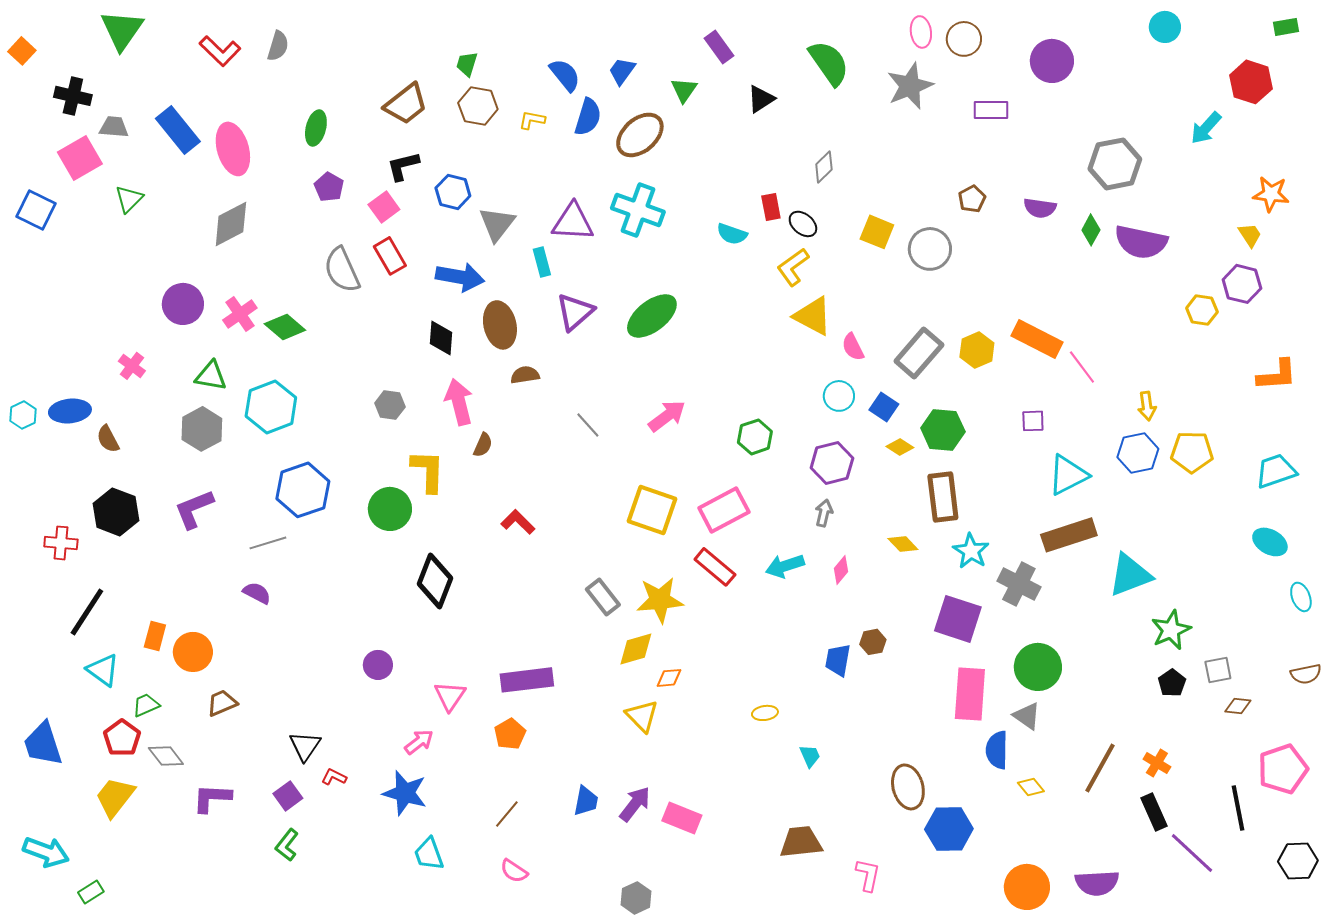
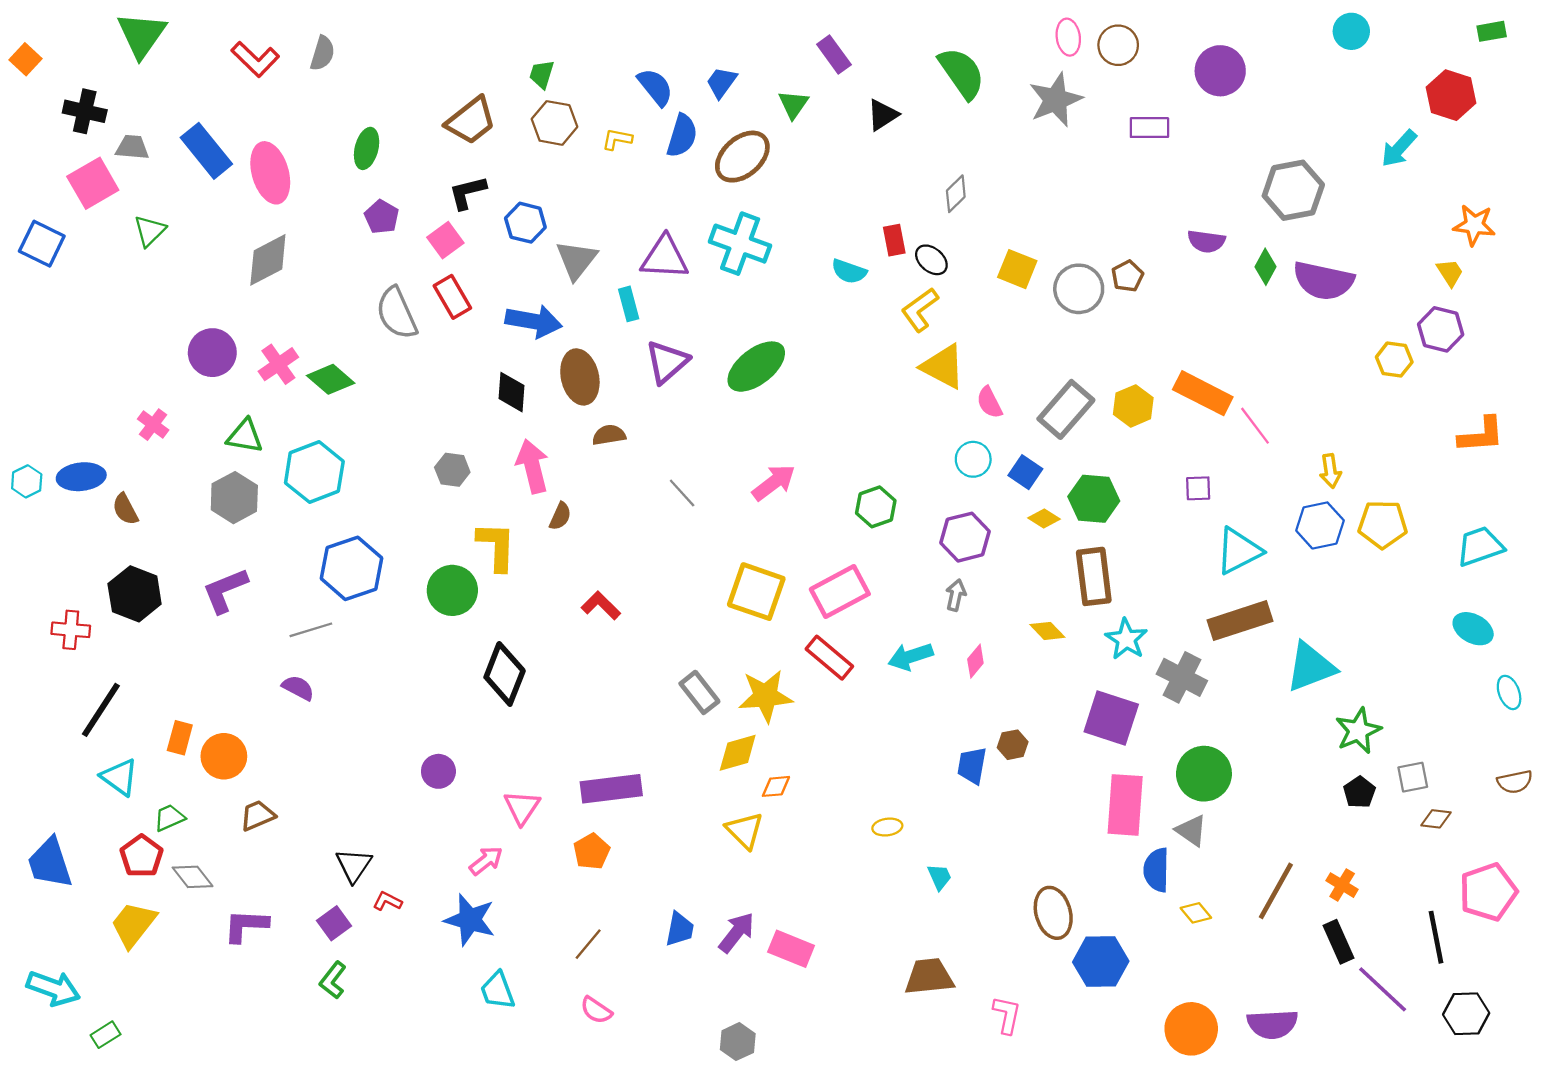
brown pentagon: (972, 199) -> (1127, 276), moved
black hexagon: (1298, 861) -> (1466, 1014), moved

